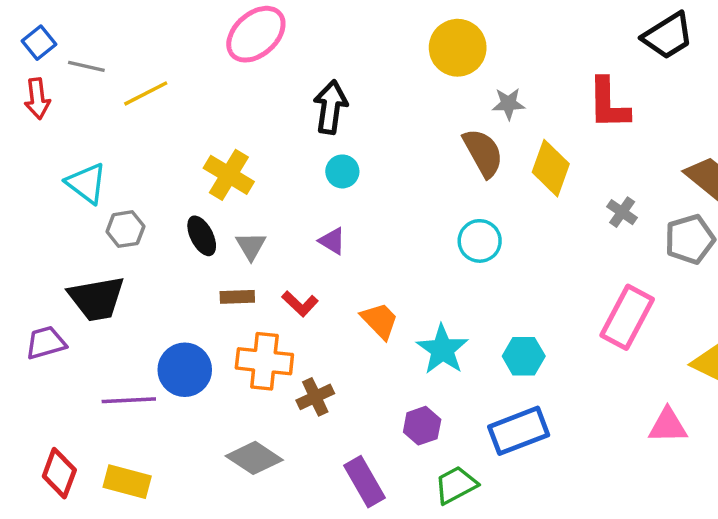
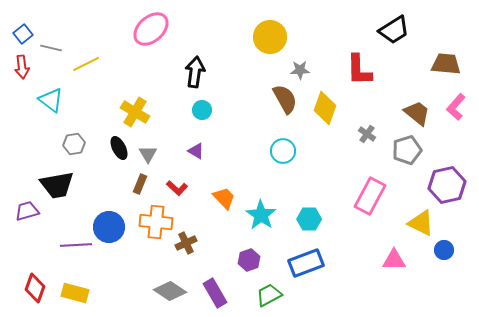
cyan triangle: (86, 183) -> (51, 100), moved
brown rectangle: (237, 297) -> (140, 184), turned -66
gray diamond: (254, 458) -> (170, 291), moved

